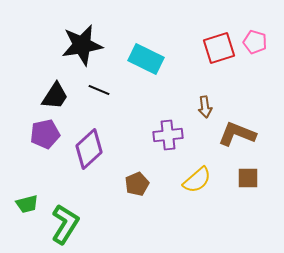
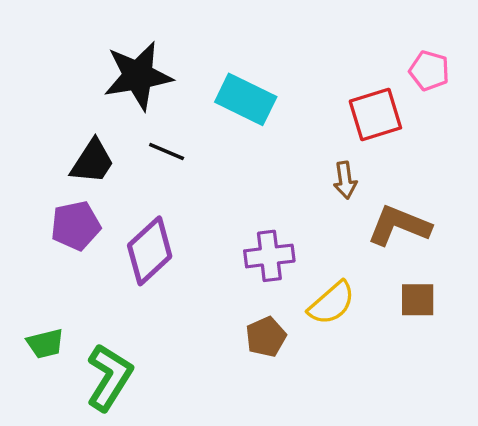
red square: (219, 48) -> (375, 114), moved
purple cross: (168, 135) -> (269, 256), moved
brown pentagon: (137, 184) -> (266, 337), moved

